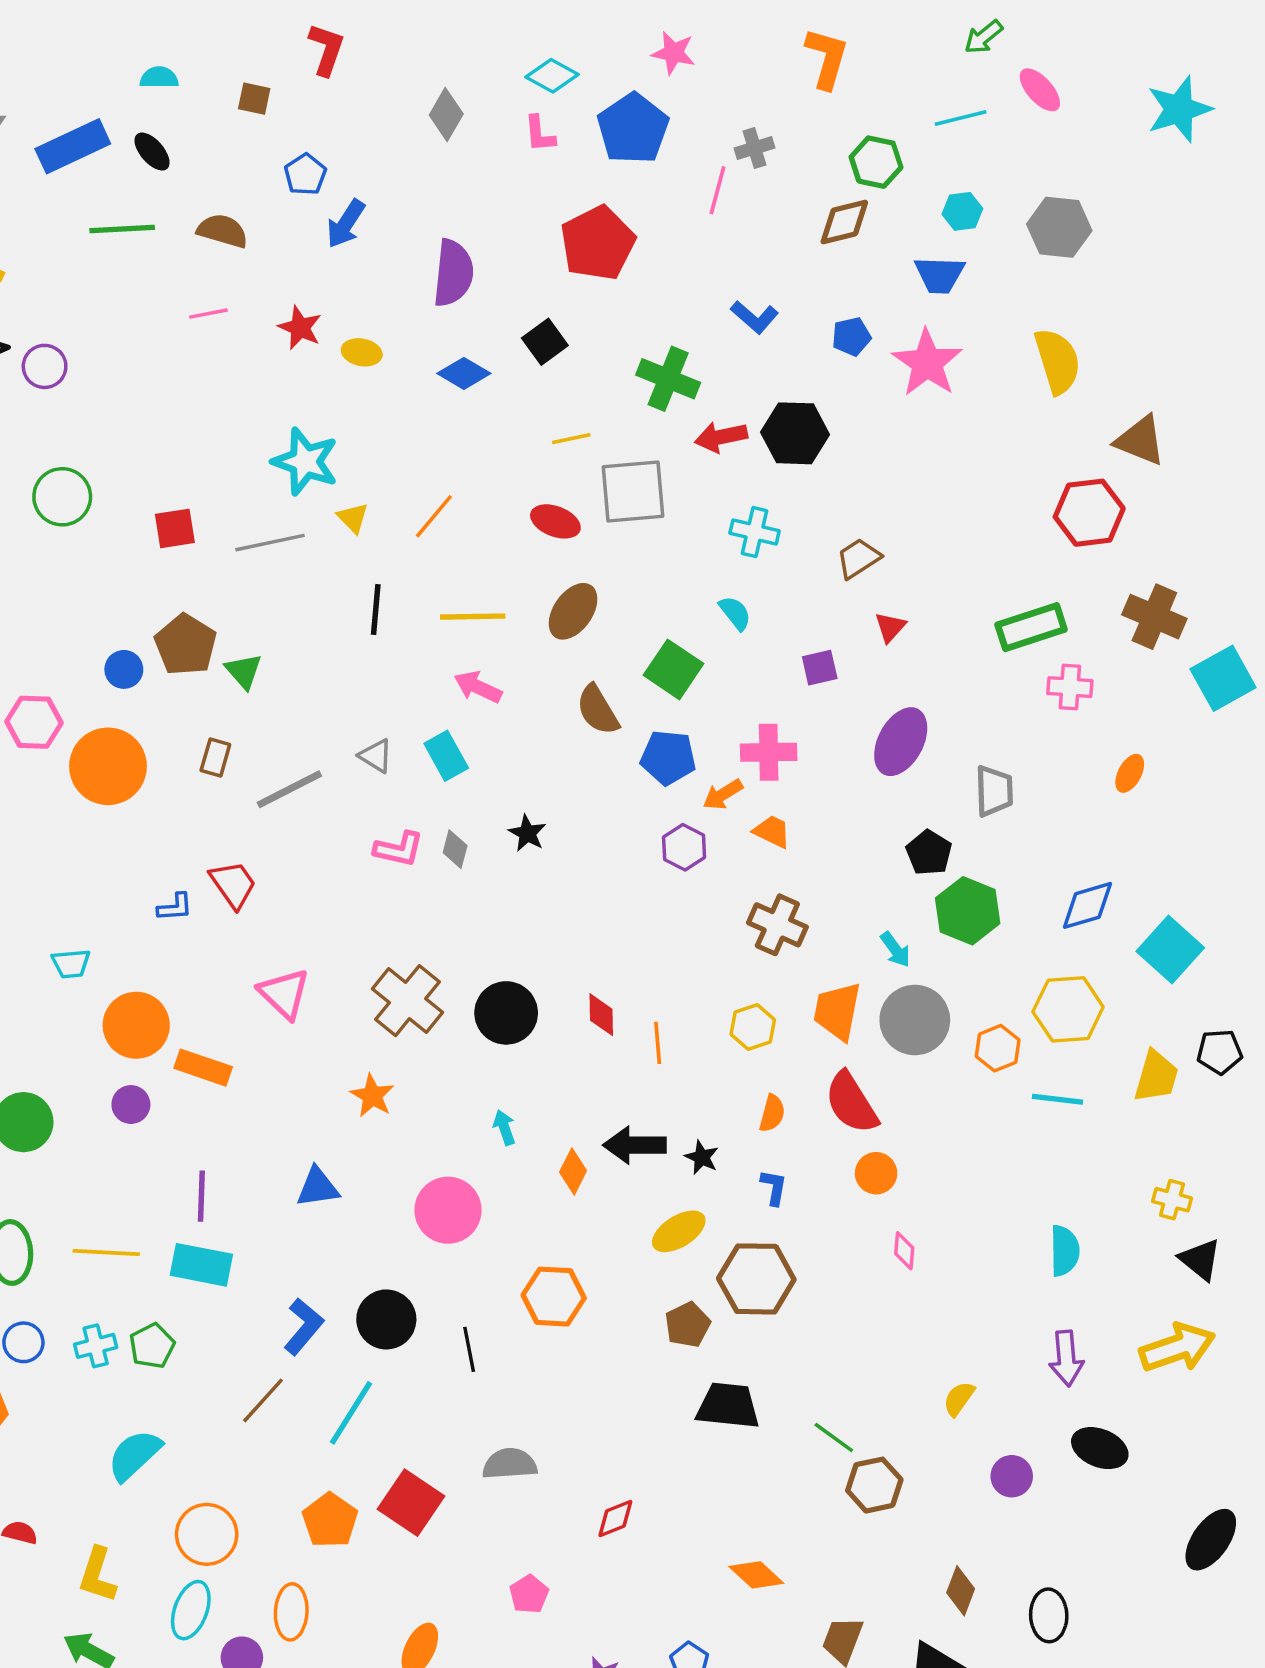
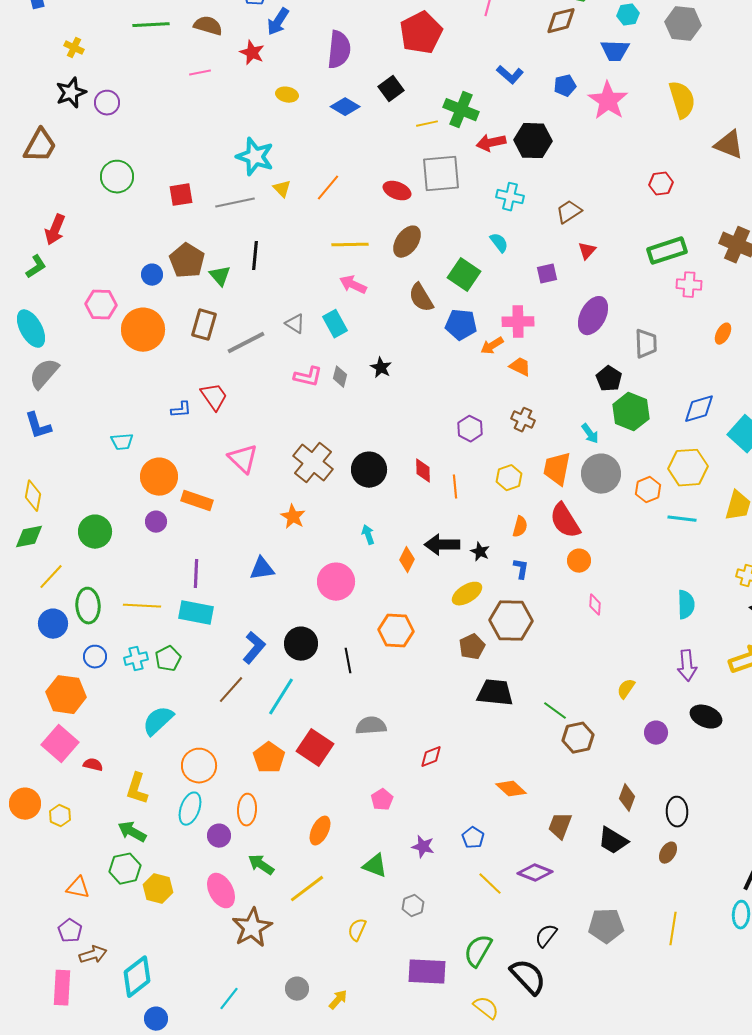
red star: (300, 328) -> (252, 53), moved
yellow line: (571, 439) -> (427, 124), moved
red hexagon: (1089, 513) -> (661, 184), moved, size x0.6
black line: (376, 610) -> (255, 256), moved
brown rectangle: (215, 757) -> (204, 325), size x1.4
purple hexagon: (684, 847) -> (470, 429), moved
brown cross: (777, 925) -> (523, 420), size x0.7

